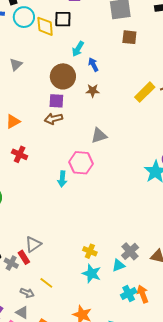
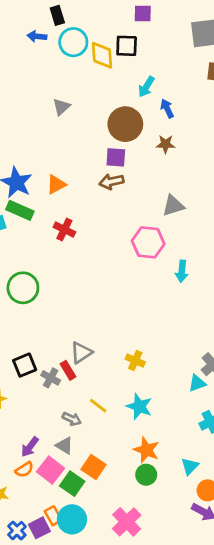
cyan arrow: (62, 179) -> (182, 271), moved
yellow cross: (90, 251) -> (135, 361), moved
cyan star: (92, 274) -> (139, 406), moved

